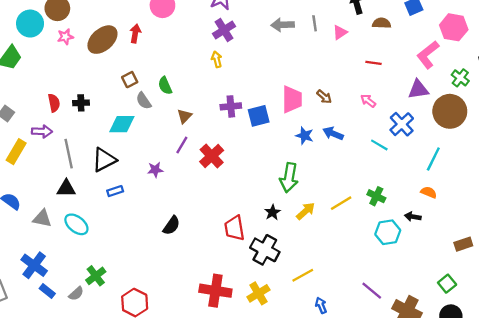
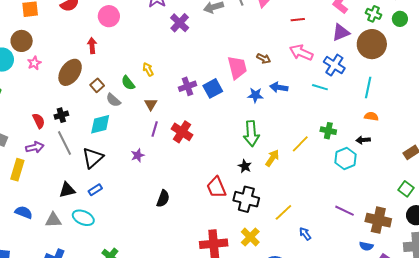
purple cross: (224, 30) -> (180, 23), moved
brown ellipse: (102, 40) -> (70, 72), moved
yellow arrow: (217, 59) -> (148, 69), moved
pink arrow: (368, 101) -> (301, 53), size x1.6
gray line: (69, 154) -> (64, 143), moved
blue rectangle: (115, 191) -> (95, 190), moved

